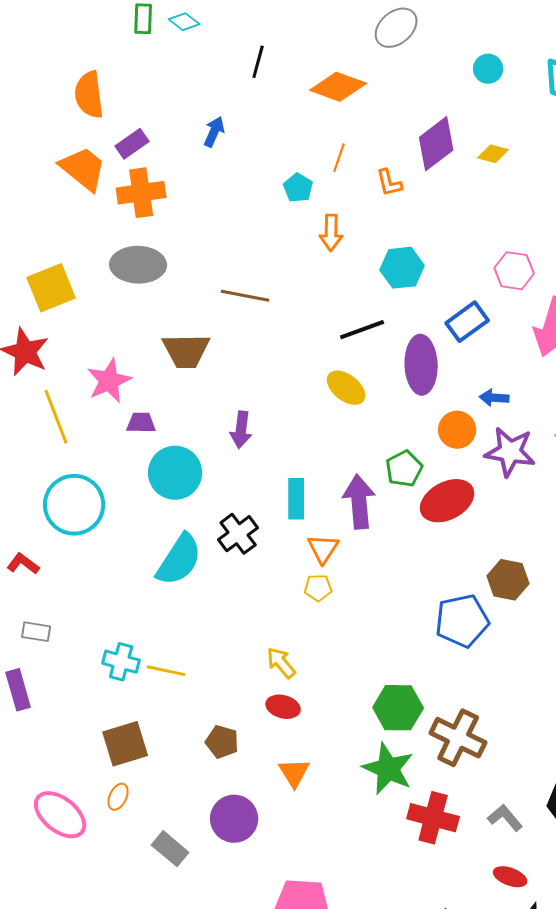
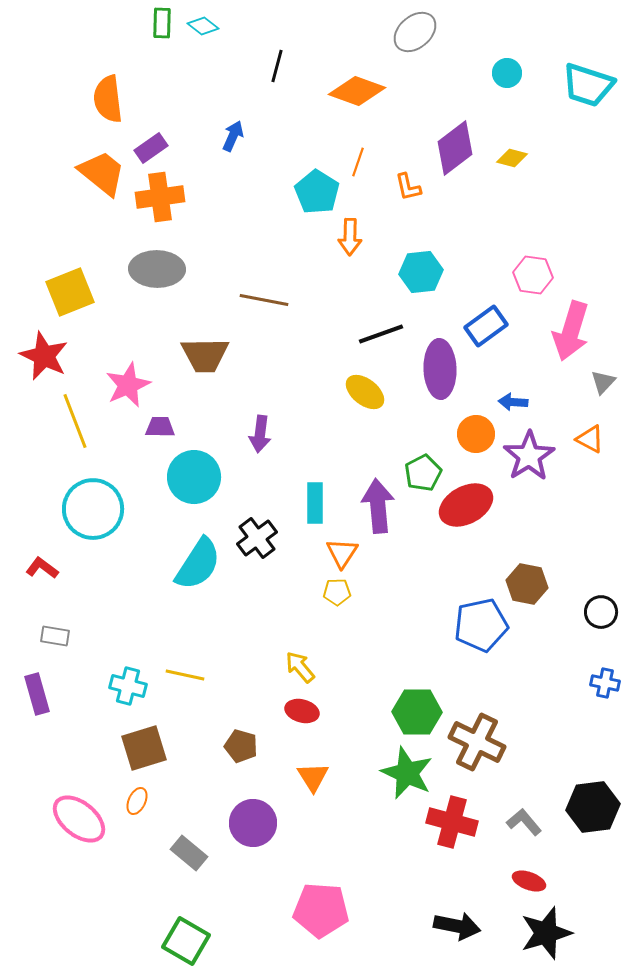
cyan pentagon: (298, 188) -> (317, 192), size x1.5
purple star: (510, 452) -> (529, 456), turned 30
cyan cross: (121, 662) -> (128, 686), moved

